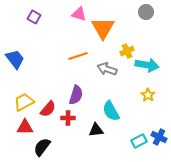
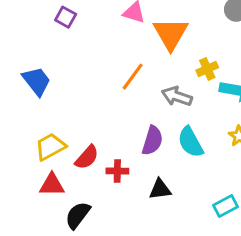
orange line: (78, 56) -> (133, 77), turned -36
purple semicircle: (76, 95) -> (152, 141), moved
cyan semicircle: (111, 111) -> (190, 142), moved

